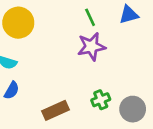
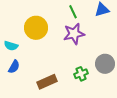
yellow circle: (18, 23) -> (36, 28), moved
gray circle: (133, 109) -> (105, 64), moved

